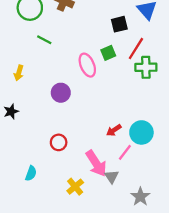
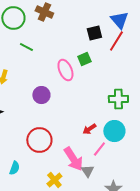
red line: (136, 48) -> (116, 41), moved
green cross: (146, 67) -> (118, 99), moved
red circle: (59, 142) -> (39, 140), size x1.6

